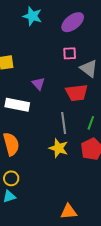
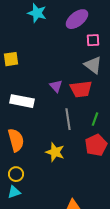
pink square: (70, 53) -> (93, 40), moved
purple triangle: (38, 84) -> (56, 86), moved
yellow star: (59, 148) -> (55, 152), moved

